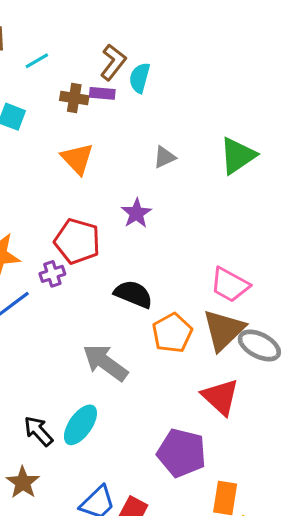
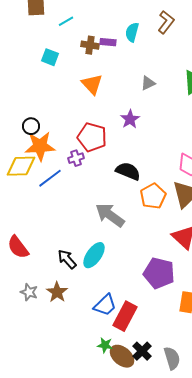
brown L-shape: (113, 62) -> (166, 22), moved

